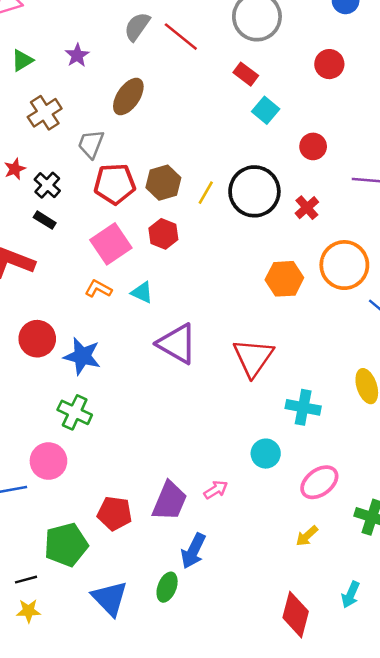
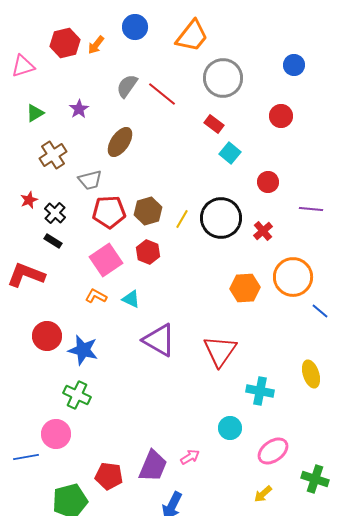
gray trapezoid: (91, 144) -> (90, 180), turned -125

